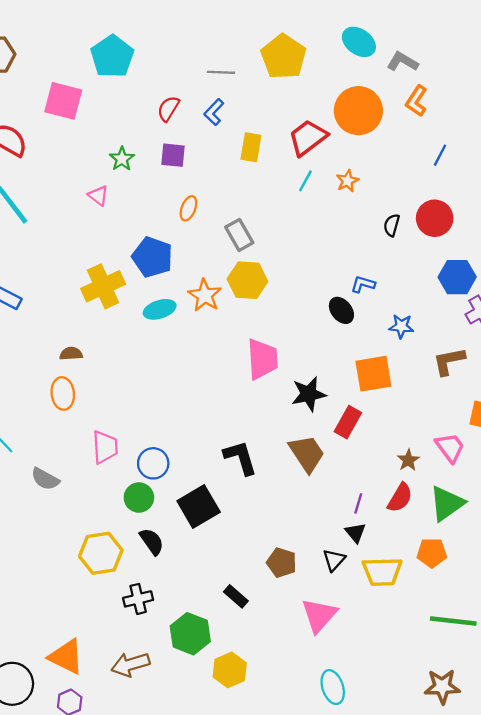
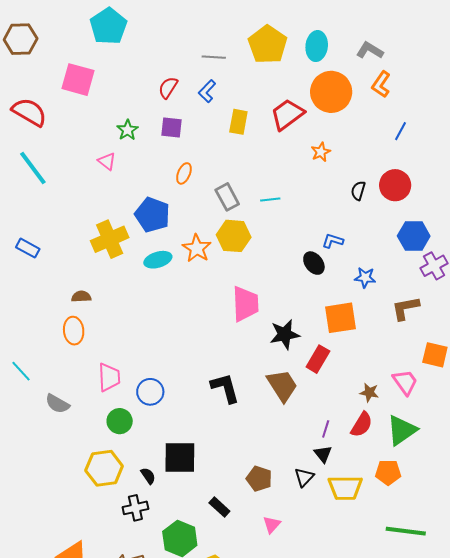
cyan ellipse: (359, 42) -> (317, 46), moved, turned 60
cyan pentagon: (112, 57) -> (108, 26), moved
cyan line: (305, 181) -> (270, 200), moved, turned 54
brown star: (408, 460) -> (369, 392), turned -30
green circle: (139, 498) -> (120, 421), moved
black square: (199, 506) -> (180, 457), moved, turned 30
black semicircle: (152, 541) -> (148, 476), moved, size x0.7
pink triangle: (319, 615) -> (272, 525), moved, size x0.6

